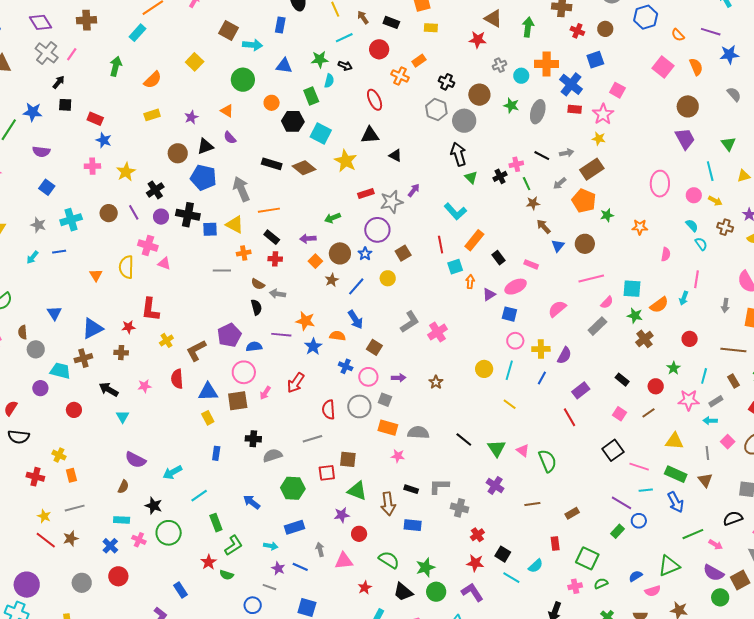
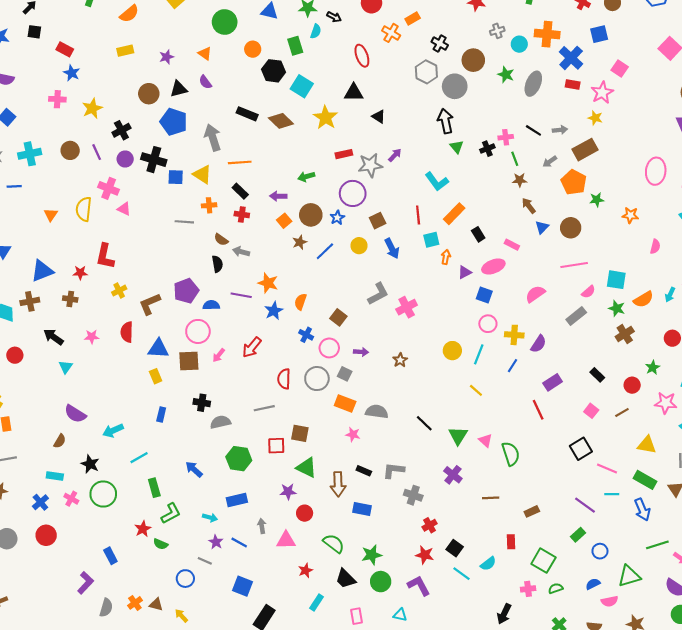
blue arrow: (355, 320) -> (392, 248), moved
orange semicircle: (338, 336) -> (300, 302), turned -84
blue circle: (639, 521) -> (600, 551), moved

